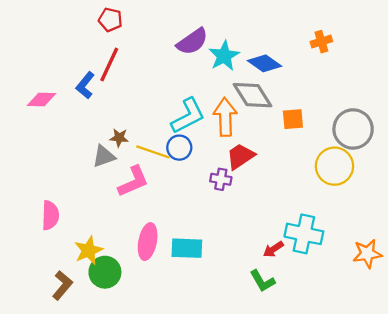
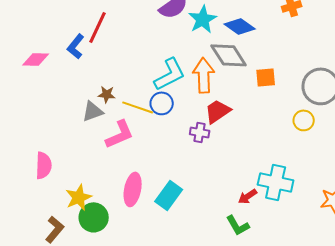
yellow circle: (334, 166) -> (304, 120), size x0.6
cyan rectangle: (187, 248) -> (169, 195), turned -56

